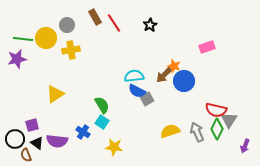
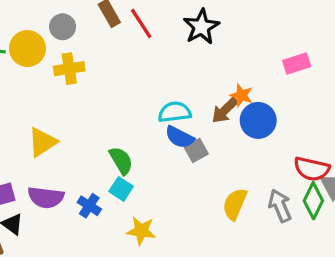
black star: (150, 25) -> (201, 27), size x1.5
yellow semicircle: (170, 131) -> (235, 204), turned -48
purple semicircle: (57, 141) -> (46, 197), moved

